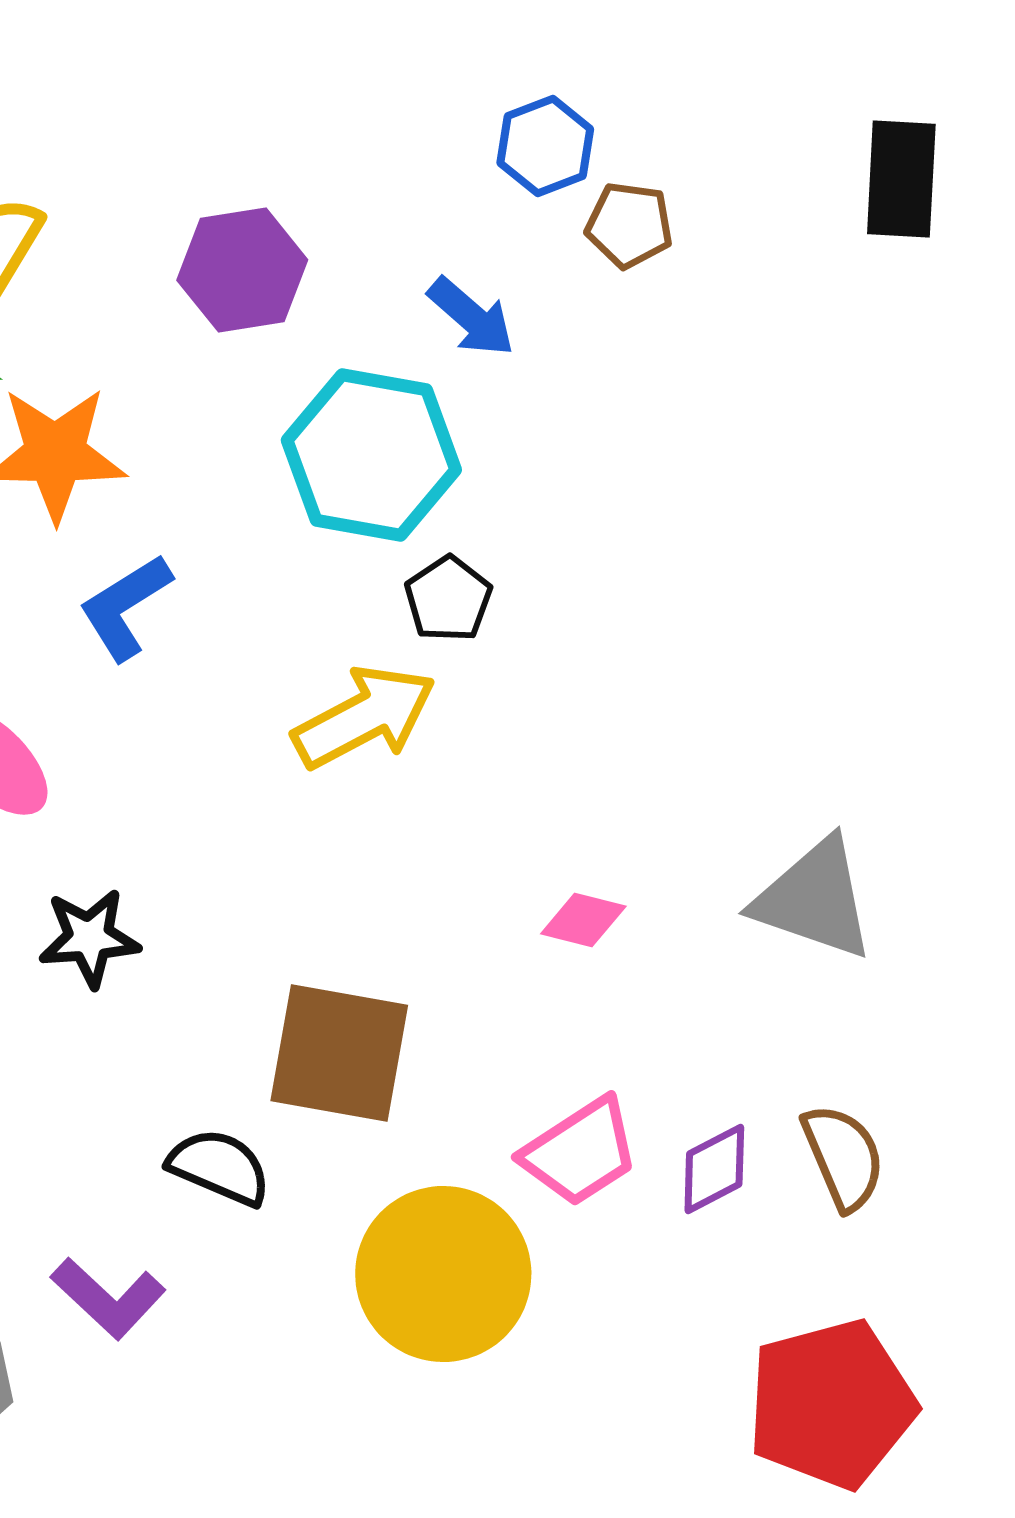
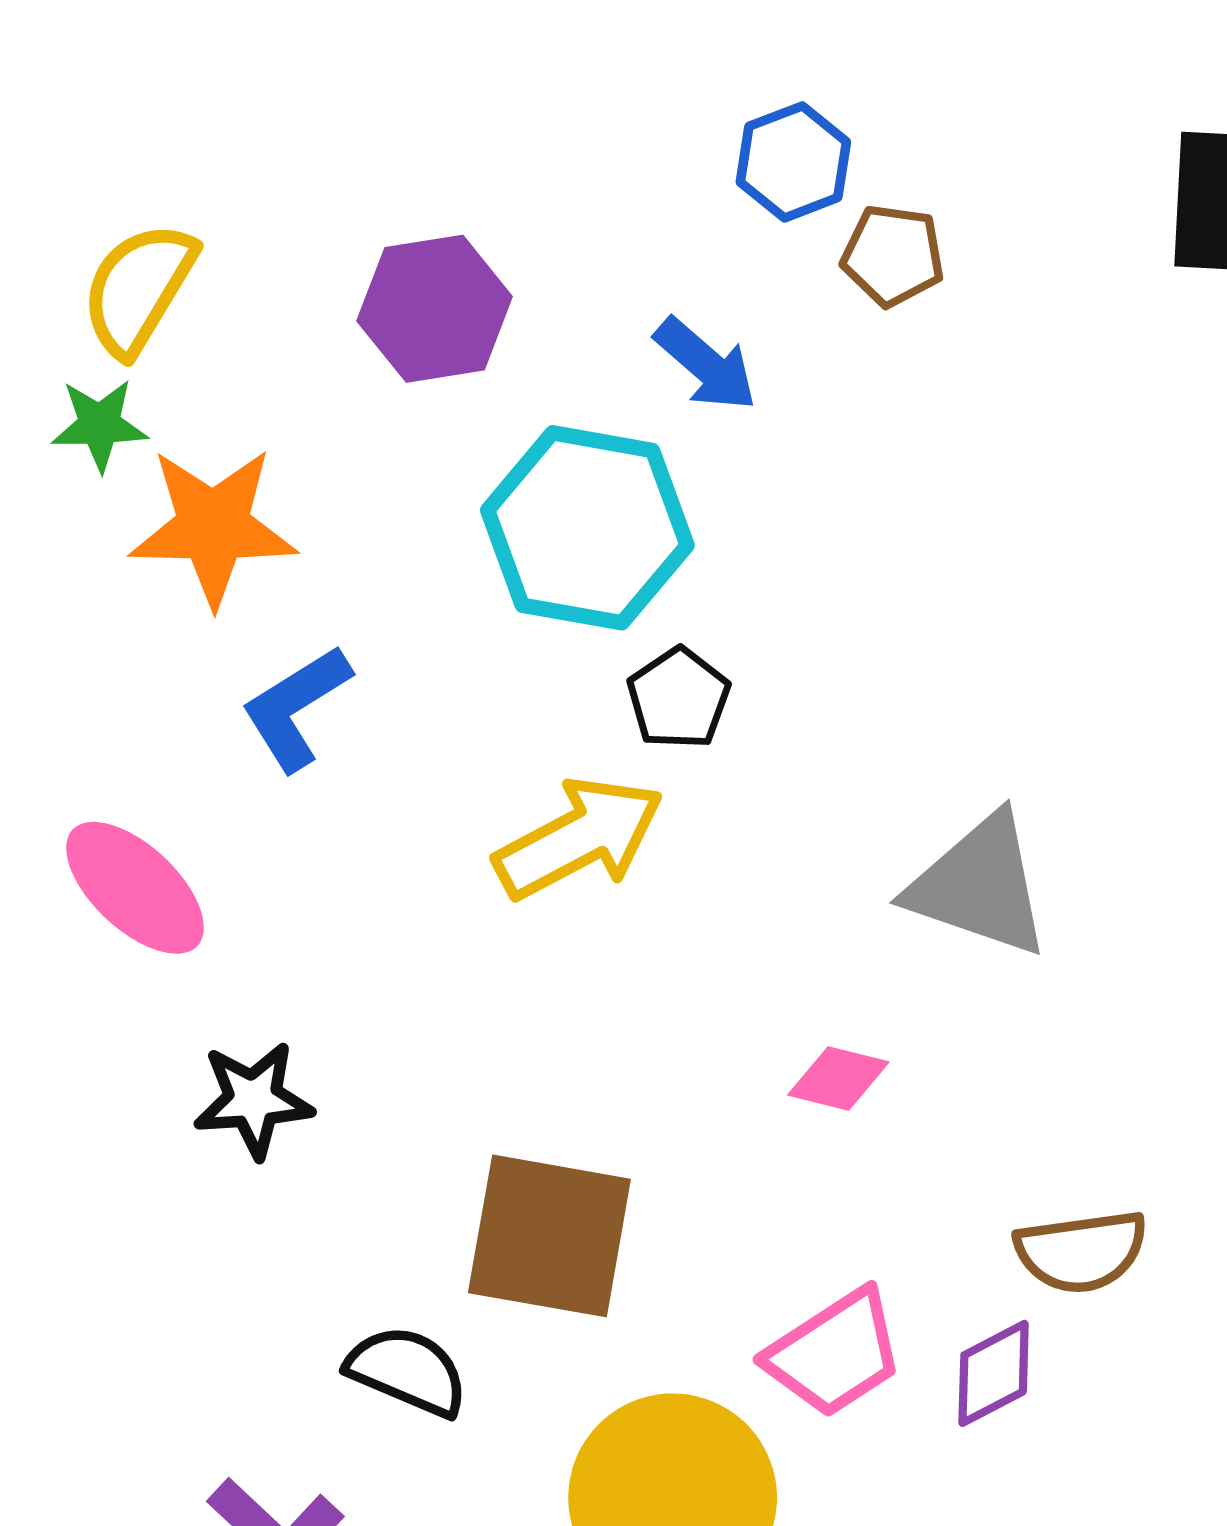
gray triangle: (814, 899) -> (979, 885), moved
brown semicircle: (843, 1157) -> (1081, 1251), moved, turned 105

